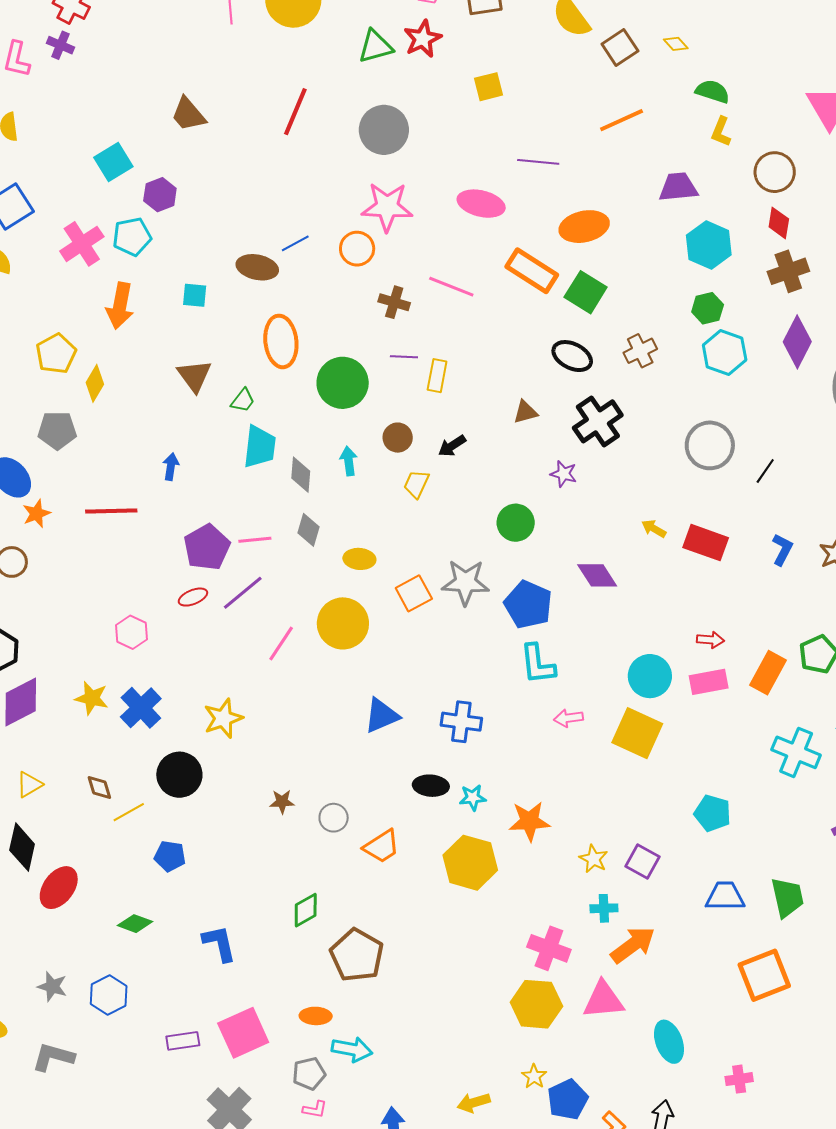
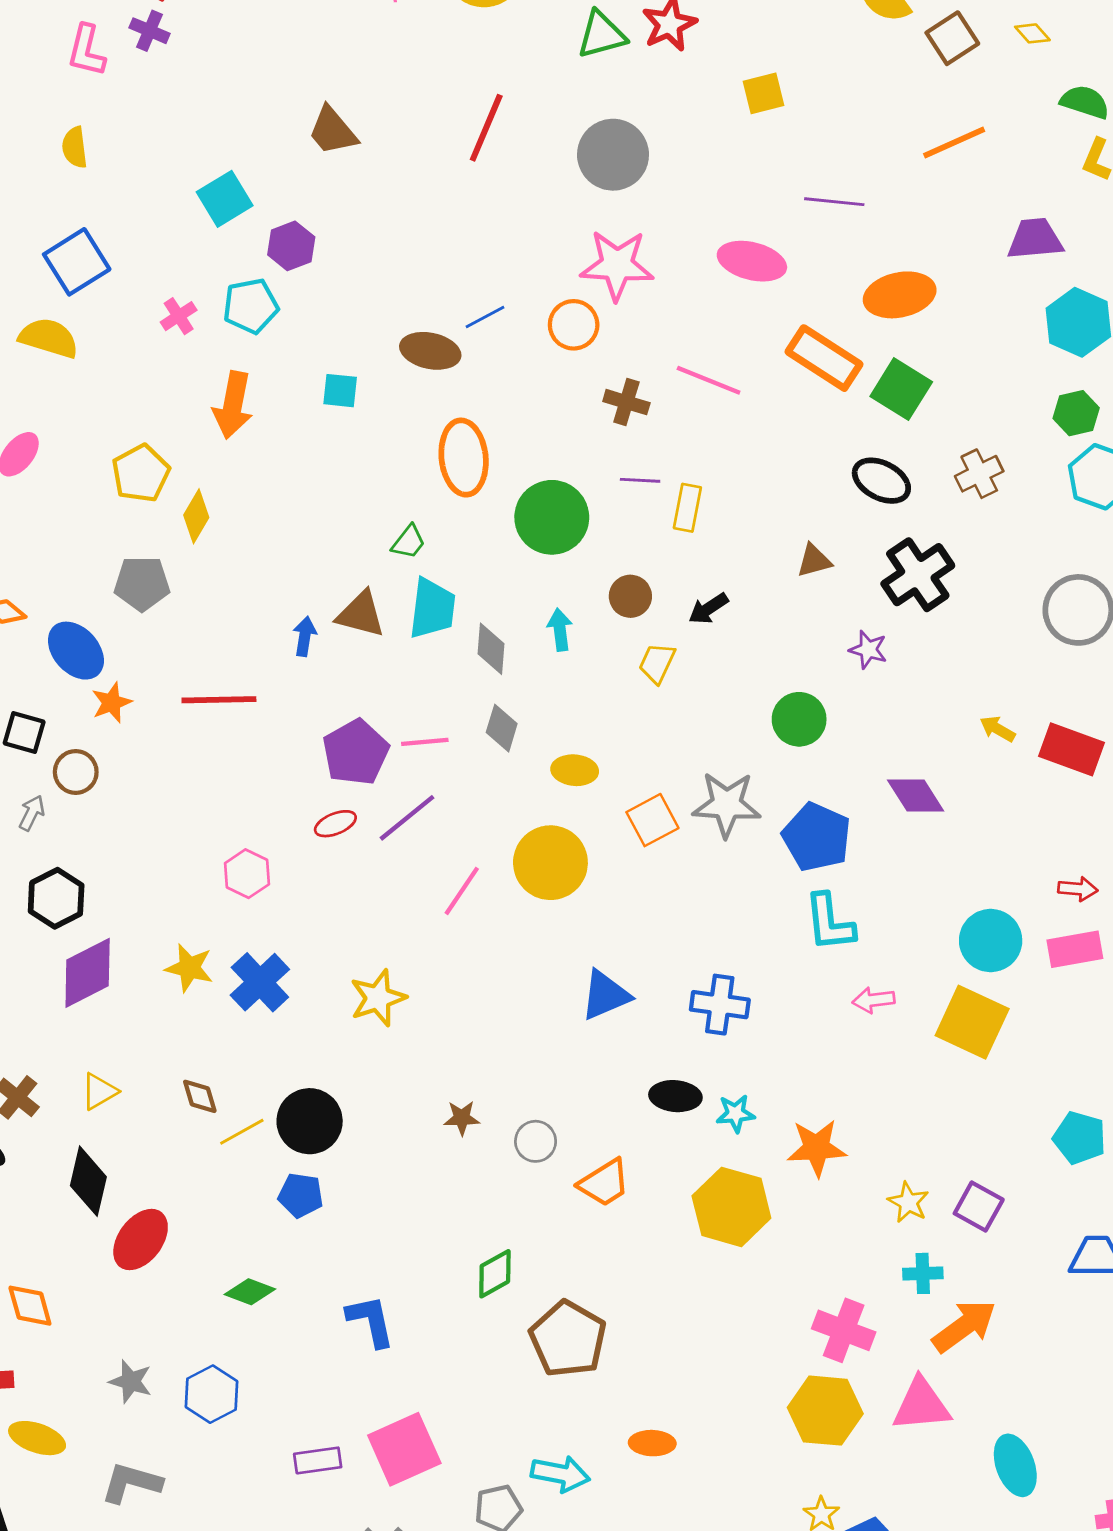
pink cross: (82, 244) -> (179, 316), size x0.6
brown triangle: (194, 376) -> (361, 614), moved, turned -39
black circle: (179, 775) -> (310, 1121), moved
orange ellipse: (316, 1016) -> (652, 1443), moved

